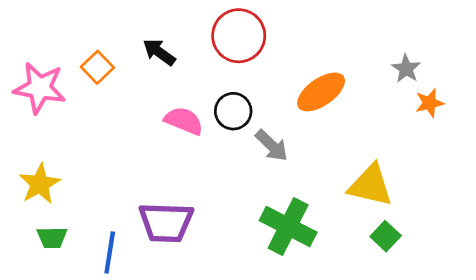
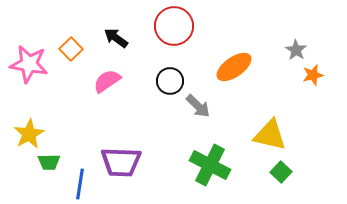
pink semicircle: (184, 121) -> (107, 81), moved, turned -56
green trapezoid: (52, 237) -> (49, 162), moved

